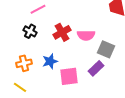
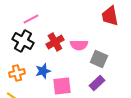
black cross: (30, 31) -> (23, 41), size x1.5
purple rectangle: (96, 68) -> (97, 83), moved

